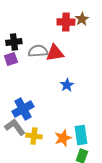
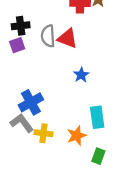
gray semicircle: (38, 51) -> (48, 36), turned -90
red triangle: (55, 53) -> (67, 38), turned 30
cyan rectangle: (81, 135) -> (97, 117), moved

